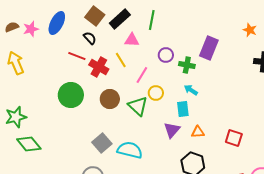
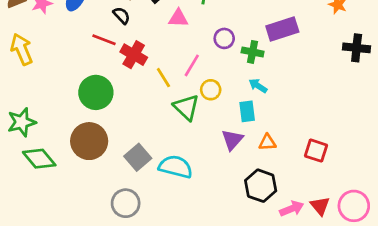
purple rectangle: (209, 48) -> (282, 29), turned 50
yellow line: (121, 60) -> (163, 78), moved
brown circle: (110, 99) -> (89, 141), moved, size x1.4

